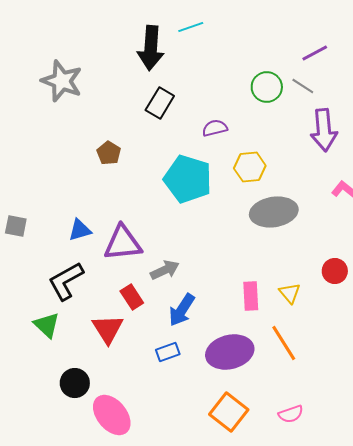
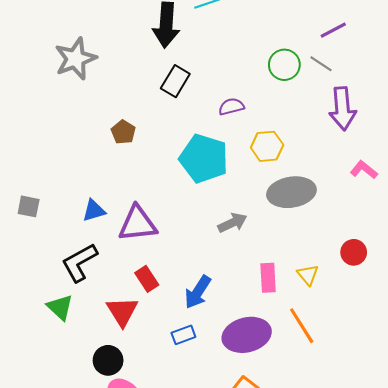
gray star: (62, 81) -> (75, 59), turned 30
gray arrow: (165, 270) -> (232, 223), moved
black circle: (75, 383) -> (108, 360), moved

